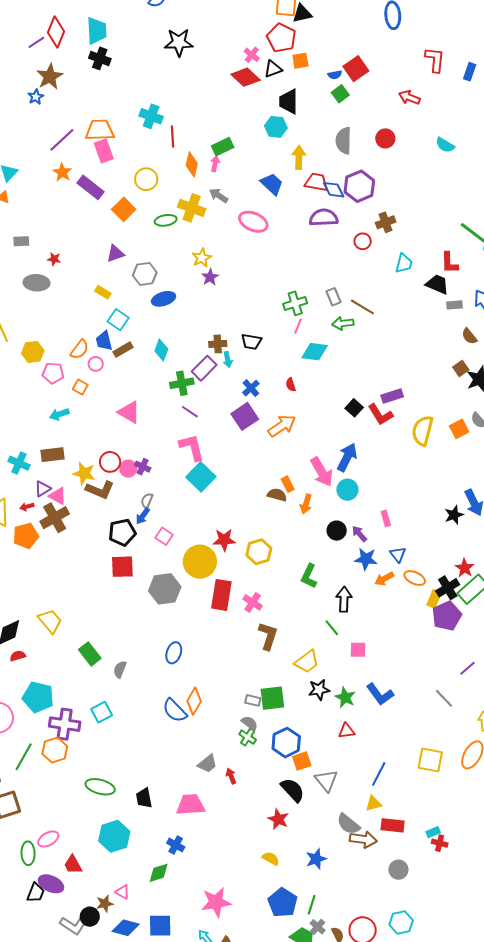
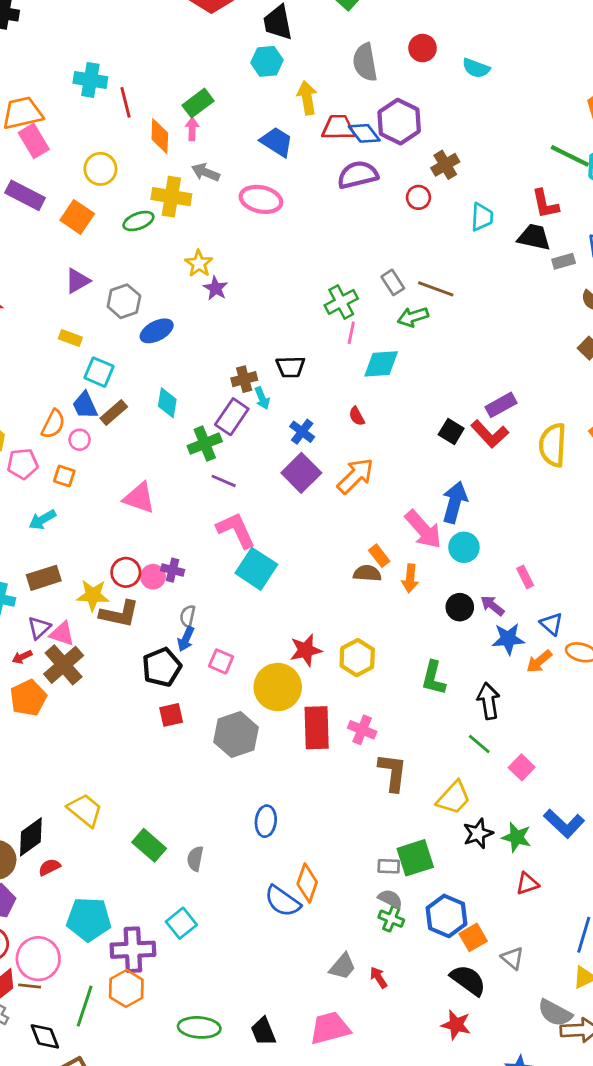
cyan semicircle: (445, 145) -> (476, 68), moved
red square: (122, 567) -> (171, 715), size x0.7
pink square: (358, 650) -> (522, 767), turned -36
gray triangle: (326, 781) -> (512, 958), size x0.7

